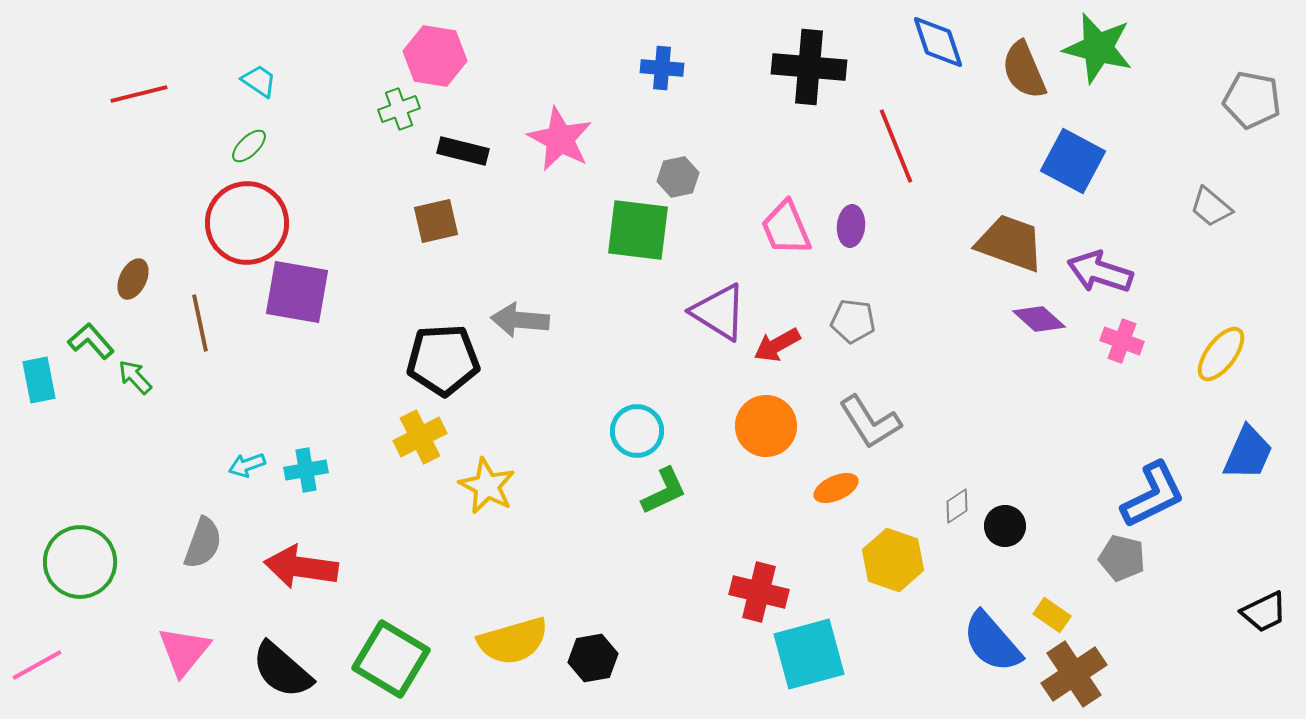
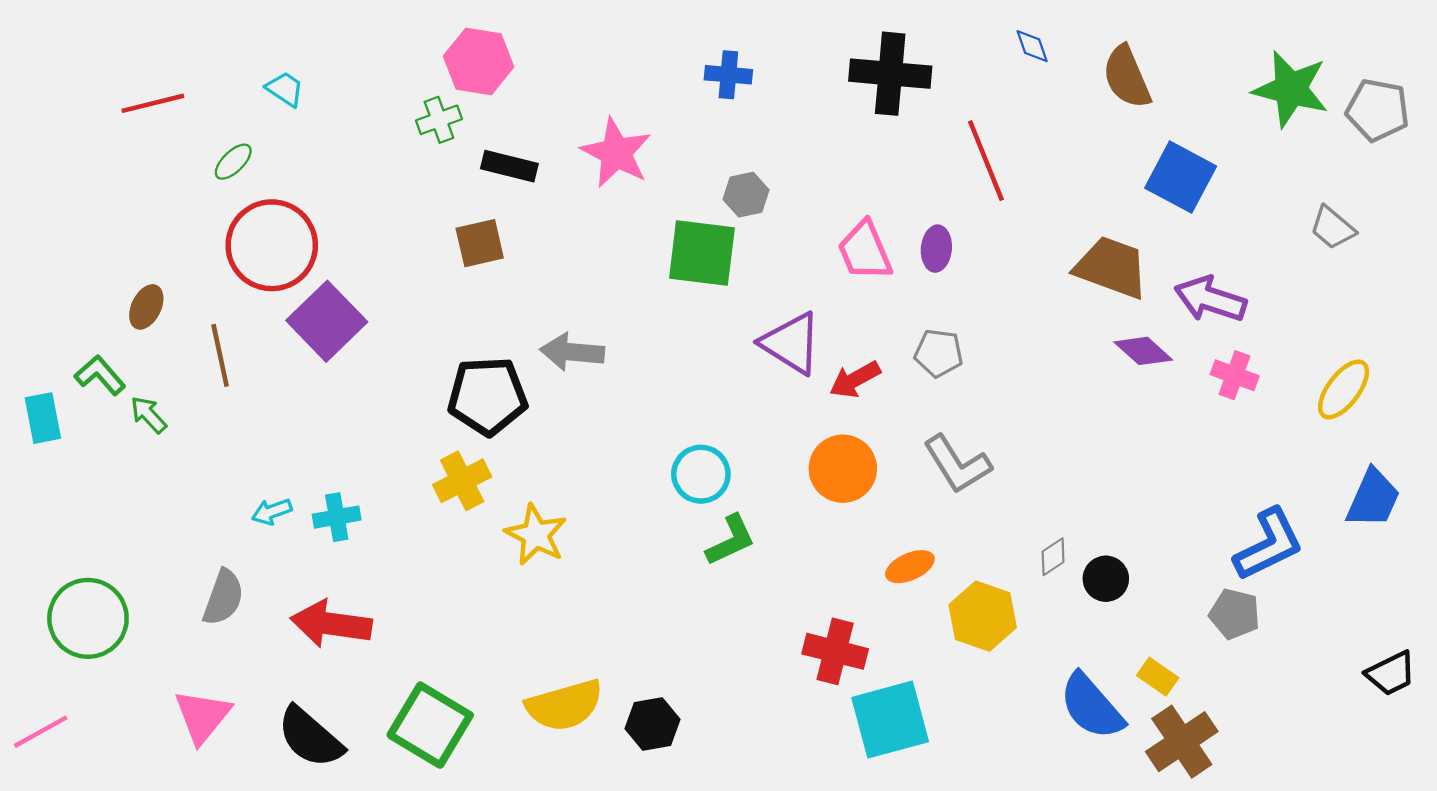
blue diamond: (938, 42) -> (1032, 46), size x0.6
green star: (1098, 48) -> (1291, 89), moved
green ellipse: (249, 146) -> (233, 162), moved
purple square: (297, 292) -> (327, 321), turned 36
orange ellipse: (836, 488) -> (910, 567), moved

